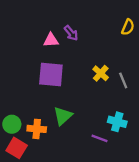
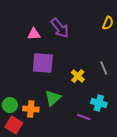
purple arrow: (71, 33) -> (60, 28), size x1.5
pink triangle: (51, 40) -> (34, 34), moved
yellow cross: (101, 73) -> (78, 76), moved

